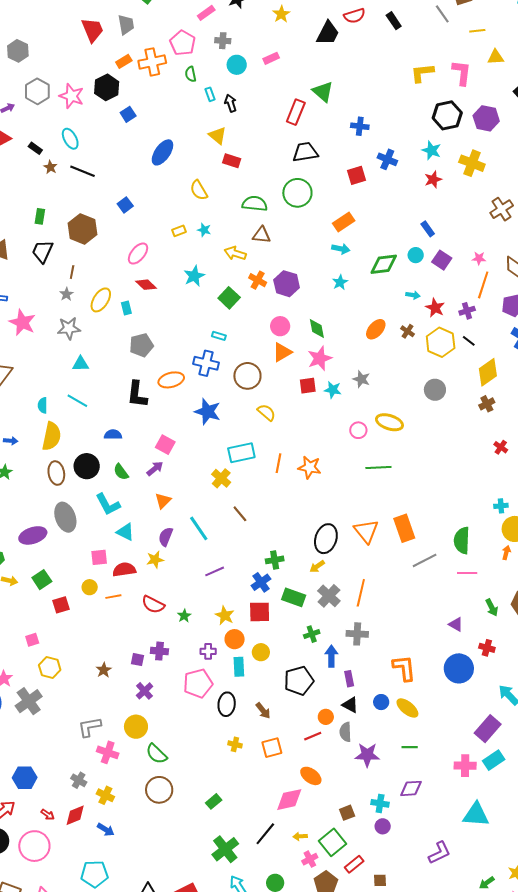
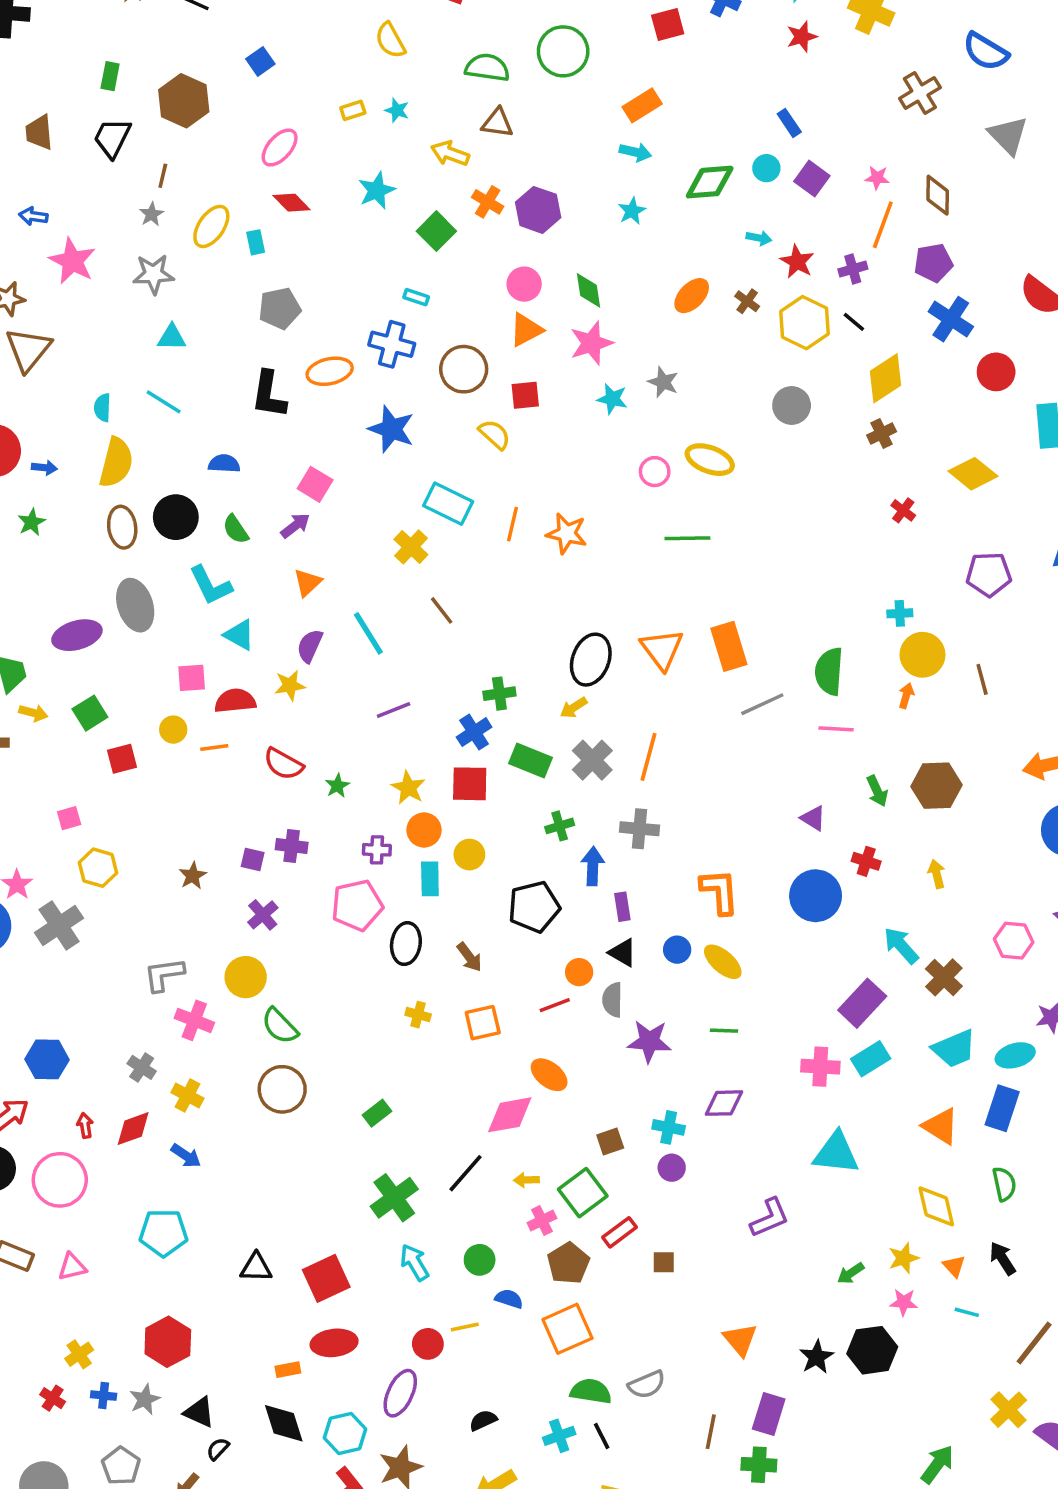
red square: (308, 386) -> (525, 395), moved
cyan rectangle: (241, 453) -> (448, 504), turned 36
red arrow: (48, 815) -> (85, 1126), turned -136

